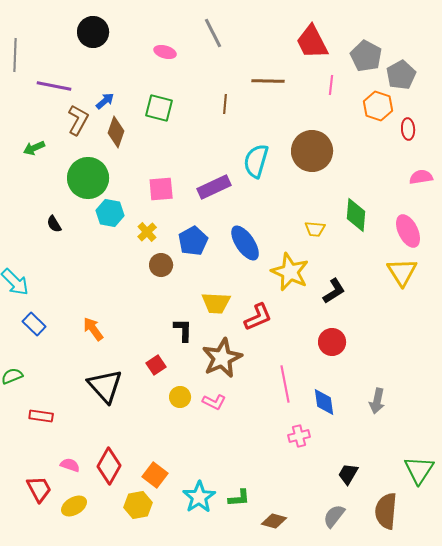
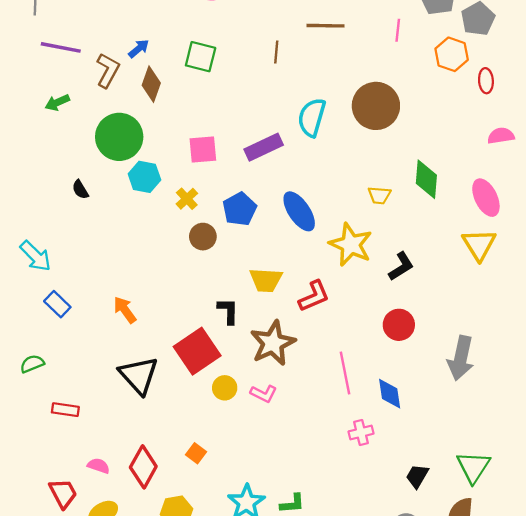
purple line: (54, 86) -> (61, 47), moved
red square: (156, 365) -> (197, 351), size x2.0
gray arrow: (377, 401) -> (461, 358), moved, size x1.5
green triangle: (419, 470) -> (473, 467), moved
orange square: (155, 475) -> (196, 453), moved, size x0.7

